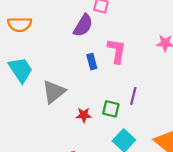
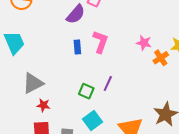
gray triangle: (54, 92) -> (33, 83), moved
red star: (84, 115) -> (43, 105), moved

